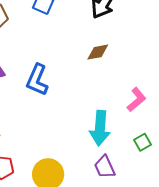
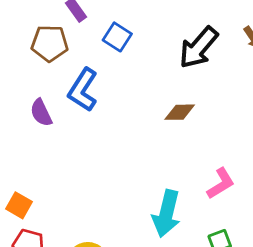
blue L-shape: (37, 80) -> (83, 90), moved

